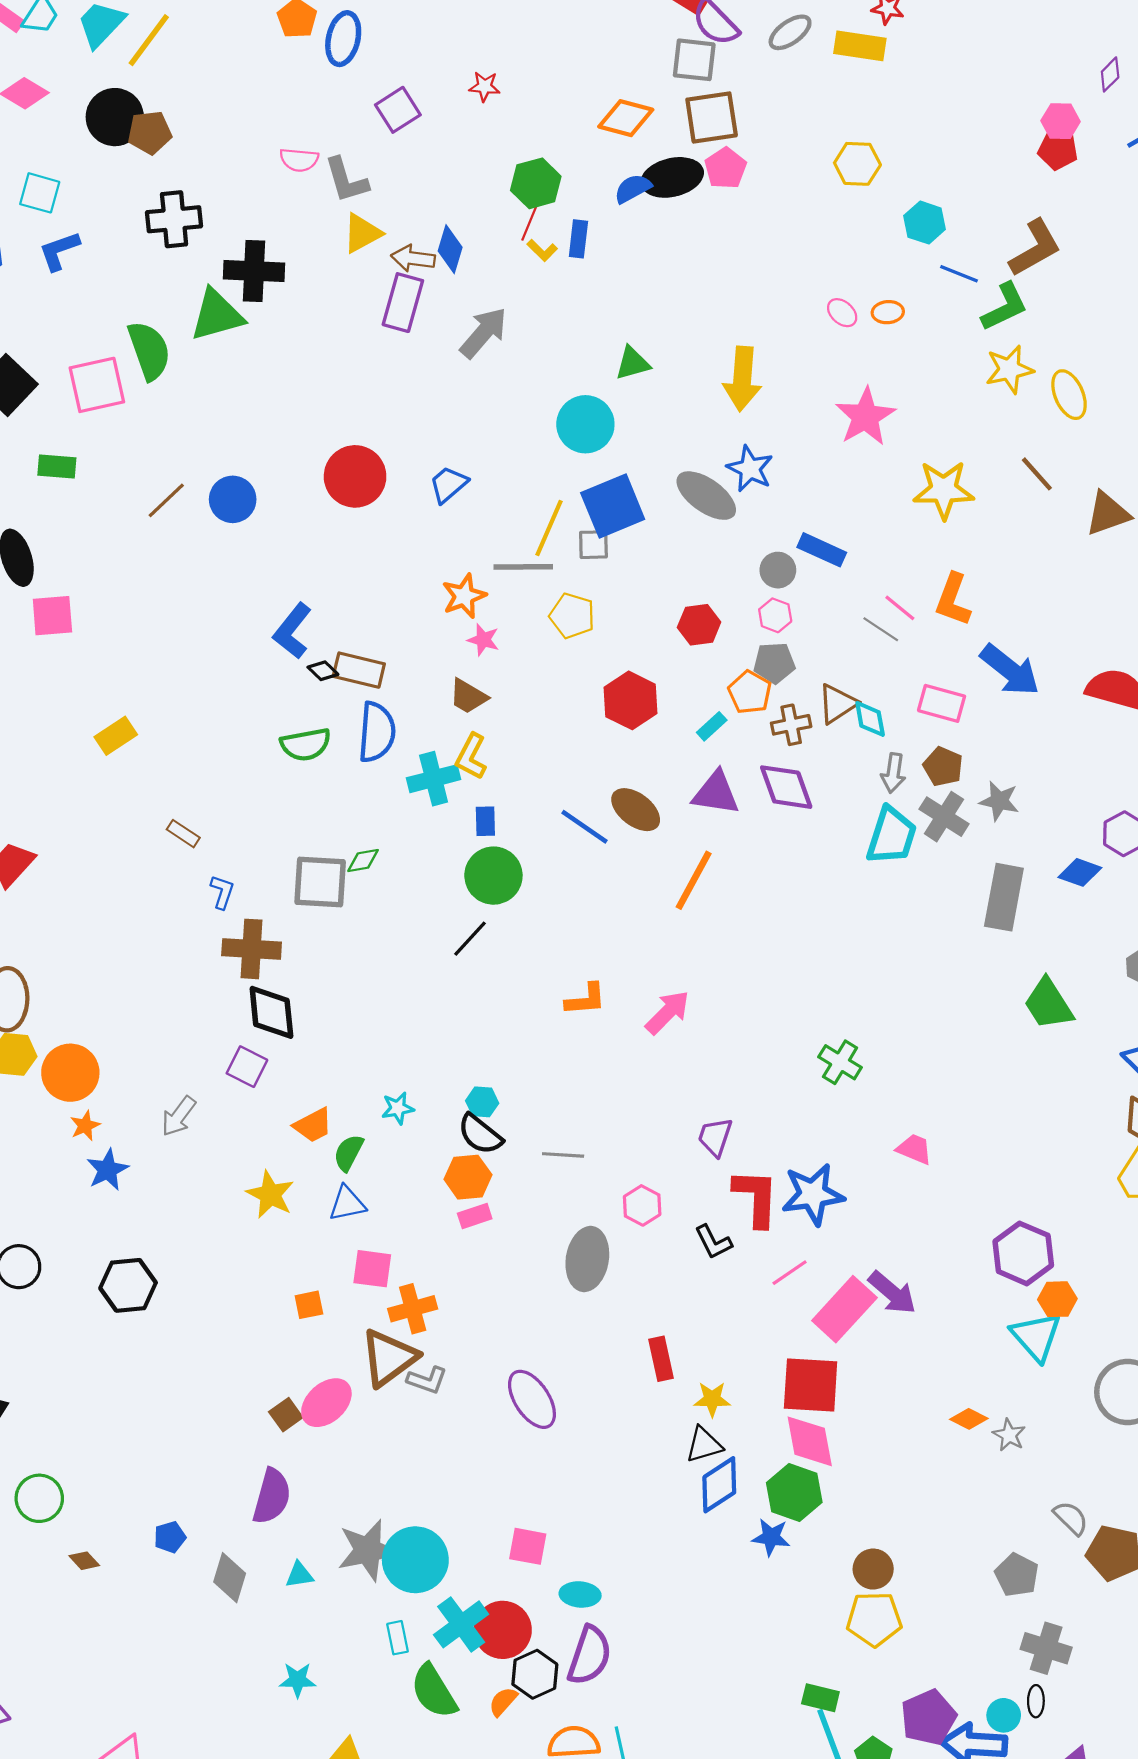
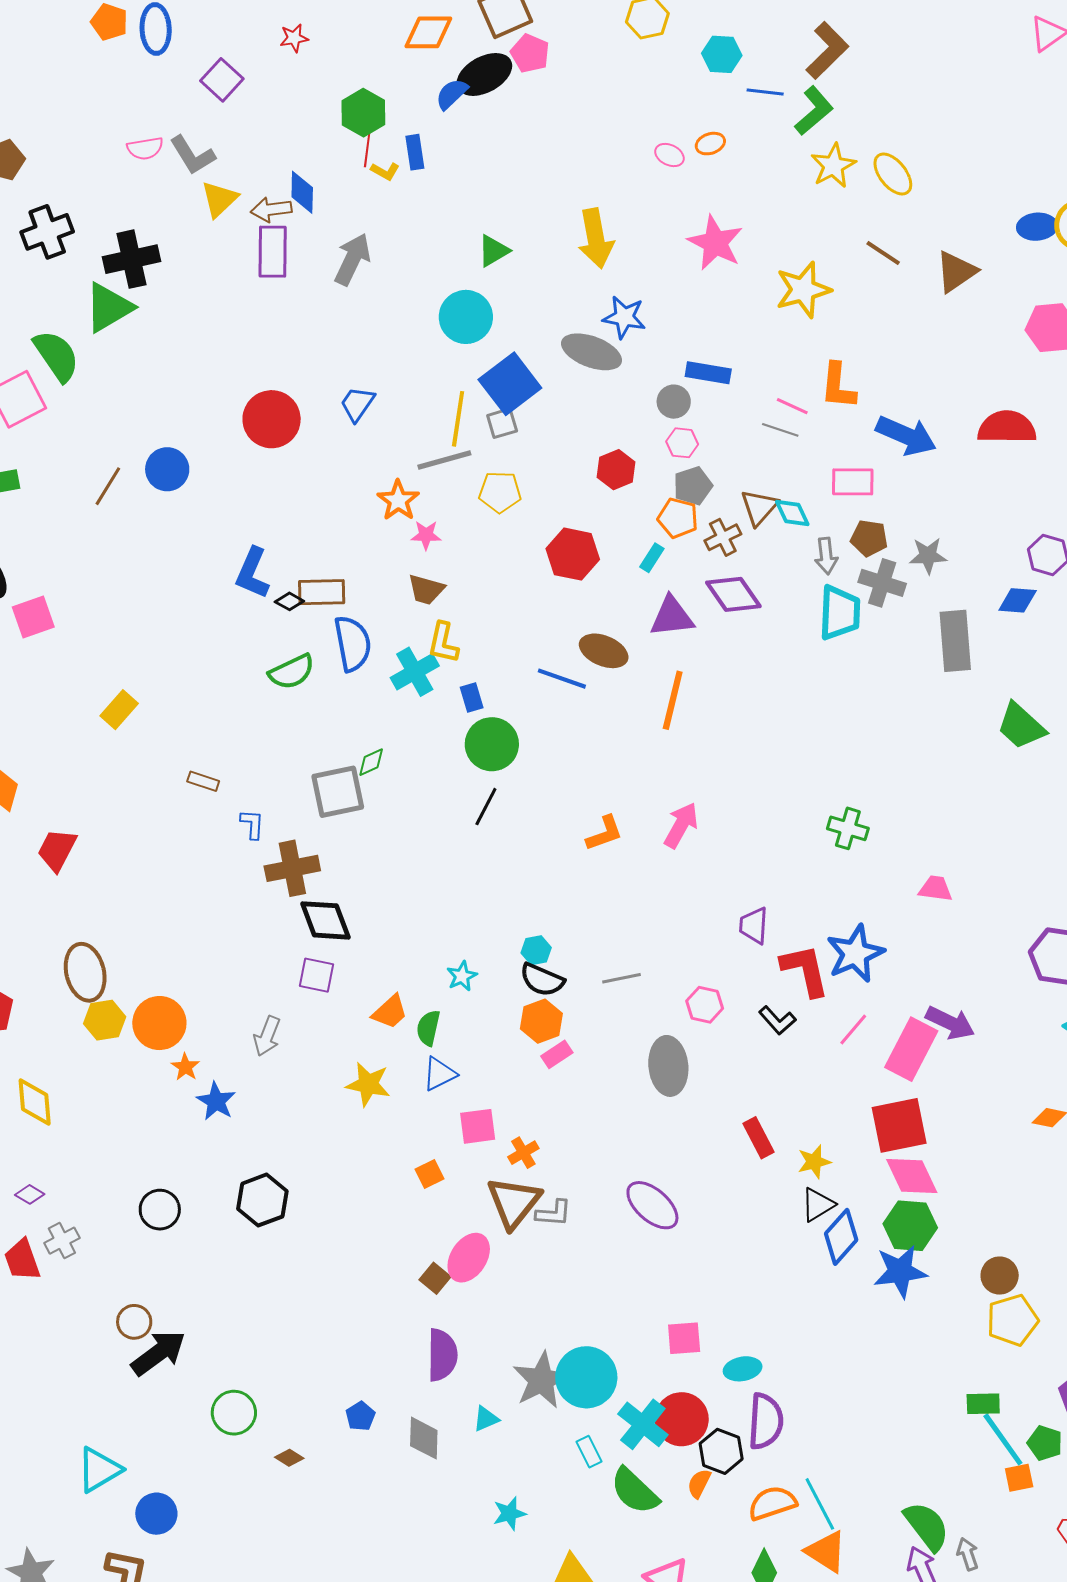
orange cross: (413, 1309) -> (523, 1153), size x0.7
blue star: (771, 1537) -> (900, 1271), size x1.5

